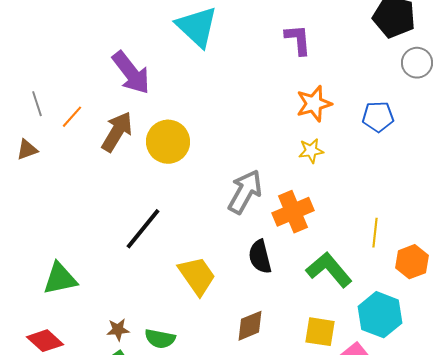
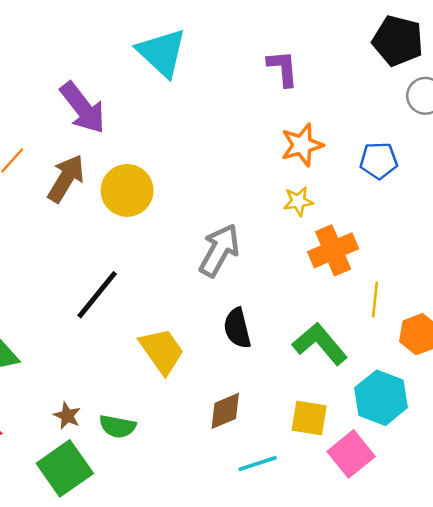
orange cross: (293, 212) -> (333, 250), moved
brown star: (118, 330) -> (67, 416), turned 30

